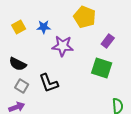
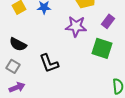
purple star: (63, 46) -> (76, 26), moved
gray square: (22, 86) -> (13, 66), moved

